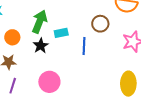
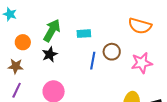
brown circle: (100, 24) -> (112, 52), moved
cyan rectangle: (61, 33) -> (84, 34), moved

